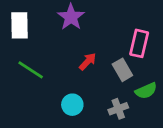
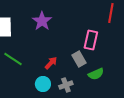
red arrow: (88, 62) -> (51, 63), moved
gray cross: (118, 109) -> (66, 85), moved

